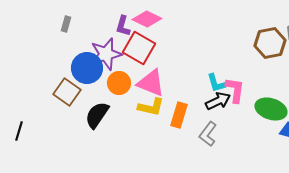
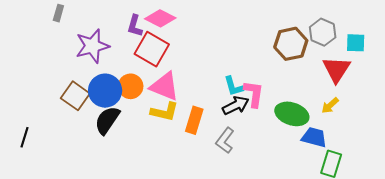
gray rectangle: (66, 24) -> (58, 13), moved
purple star: (106, 54) -> (92, 46), moved
blue circle: (87, 68) -> (105, 91), moved

